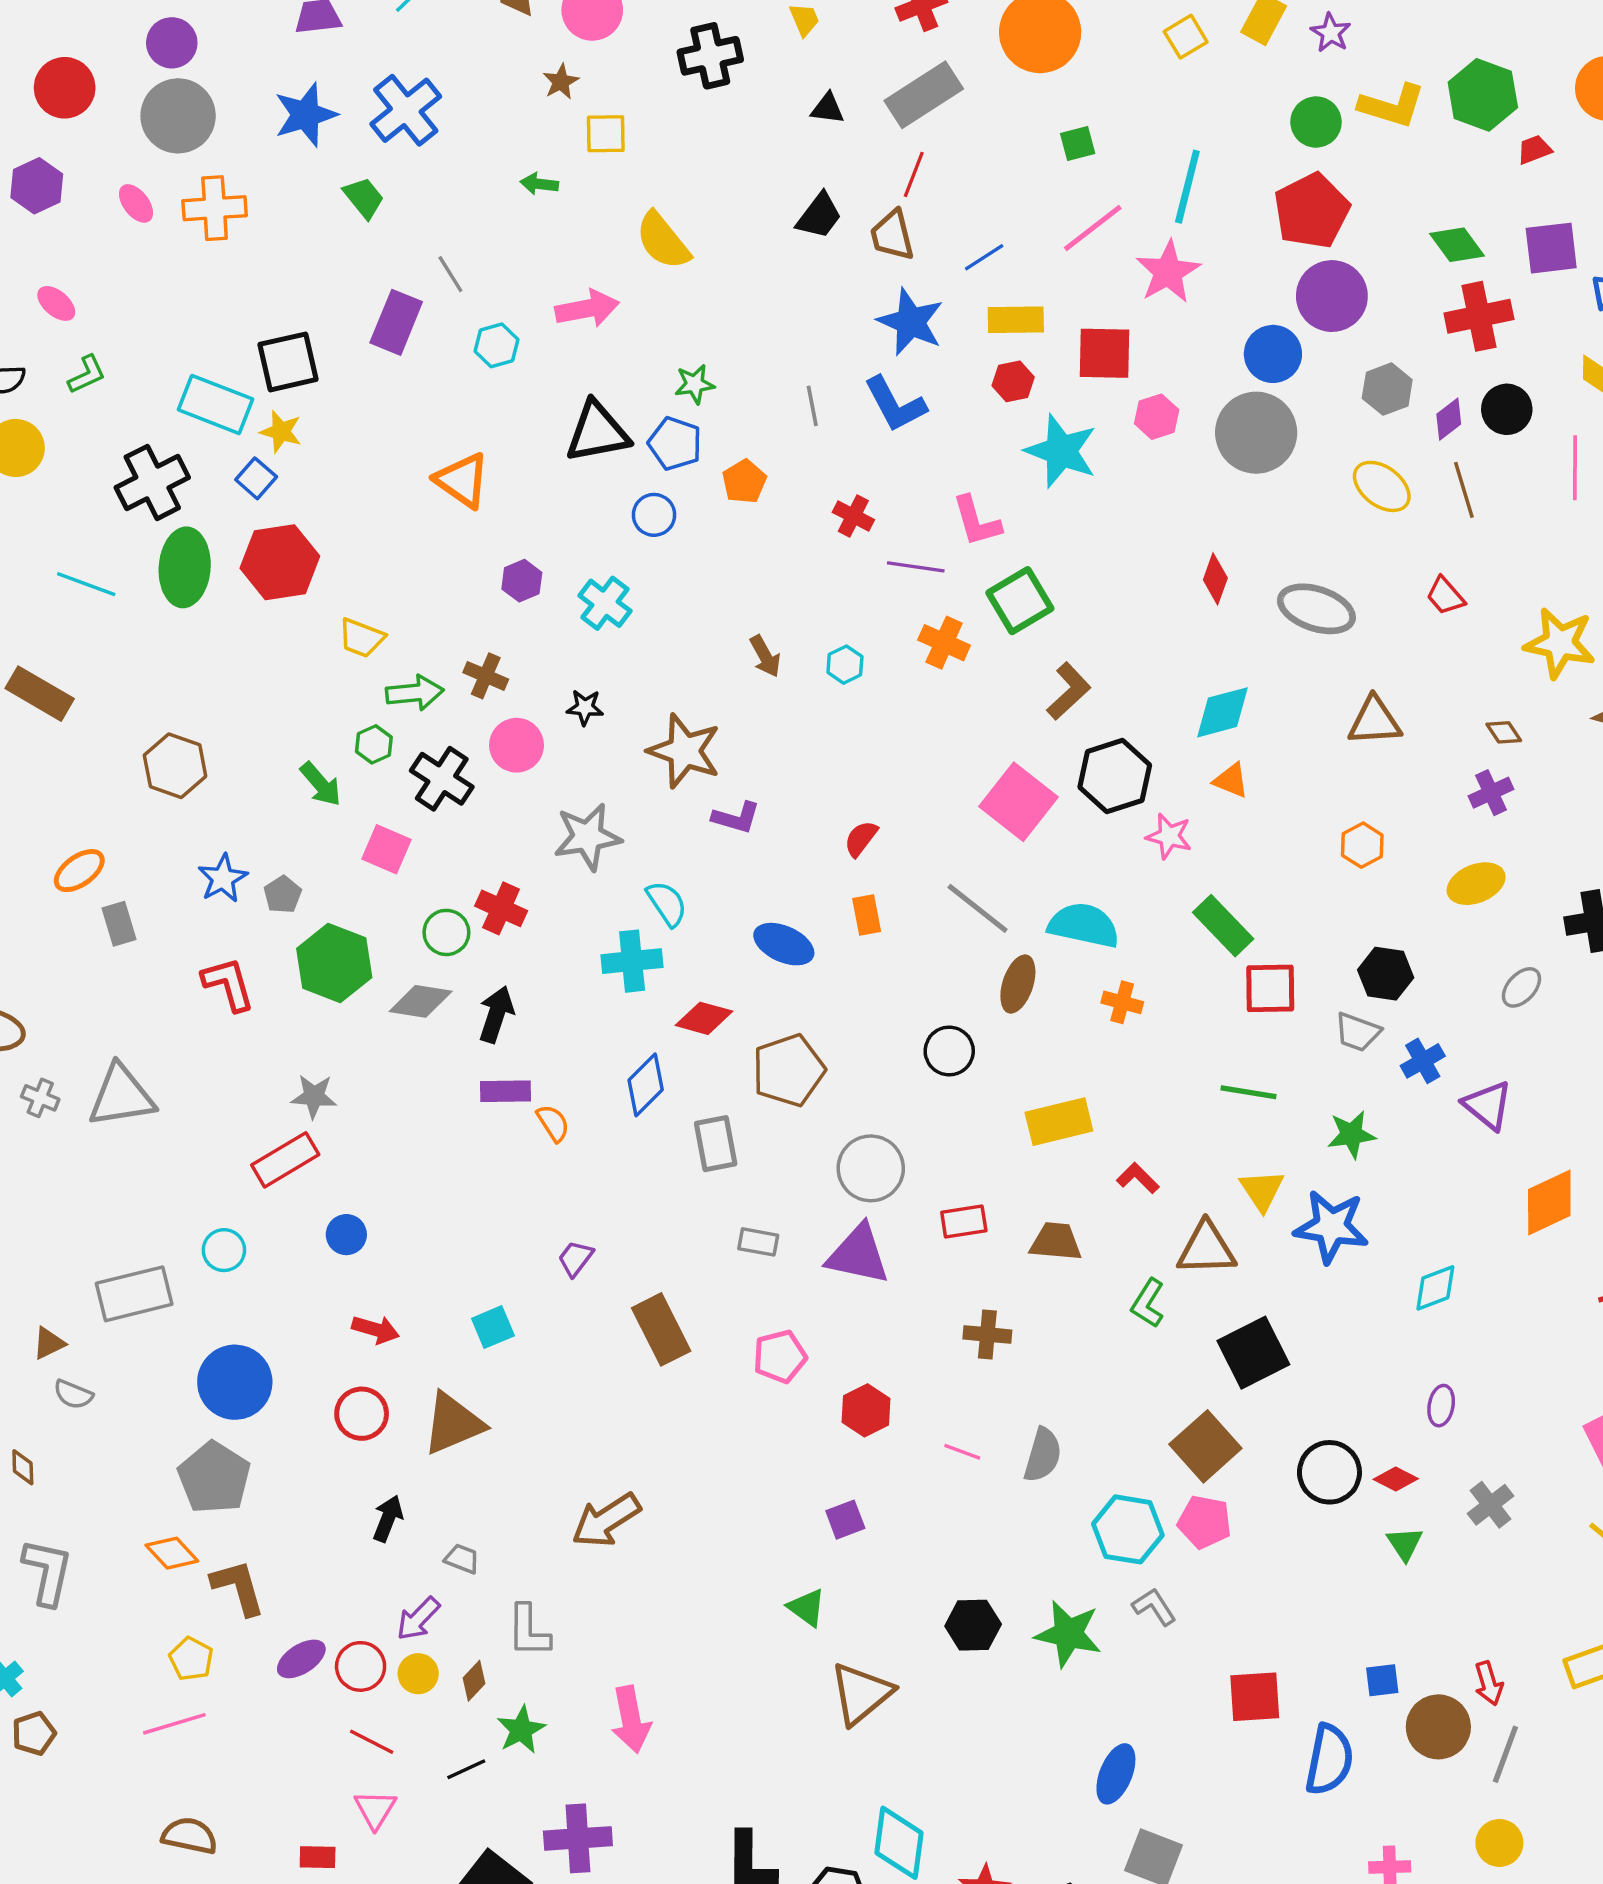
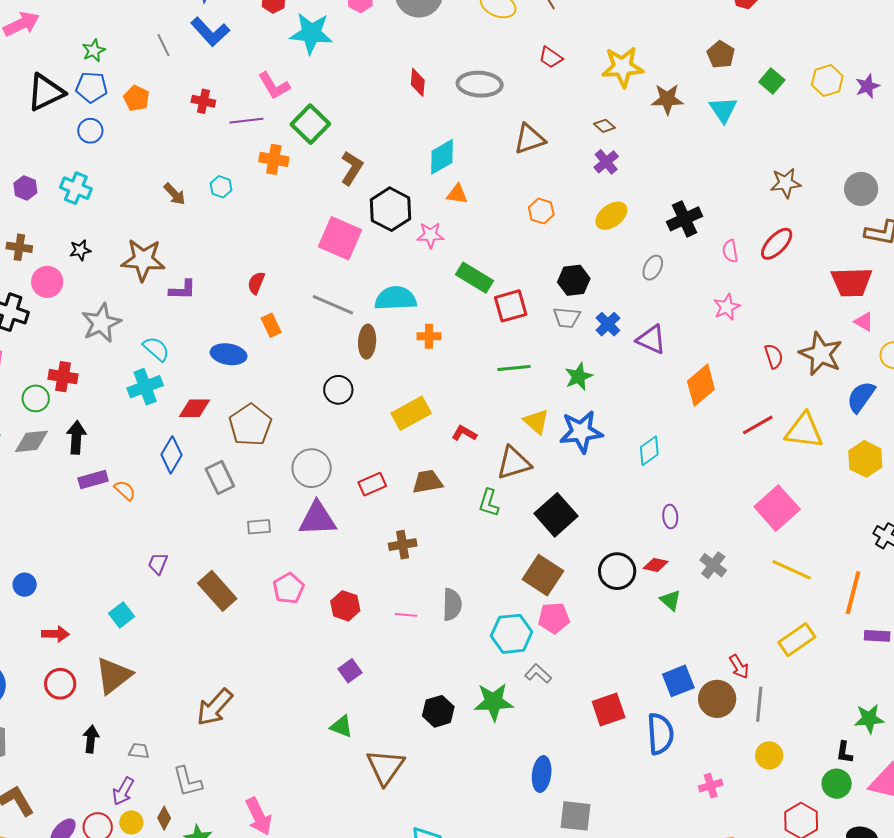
blue square: (1382, 1680) -> (678, 681), size x1.5

